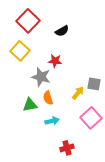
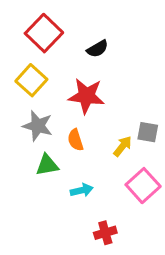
red star: (55, 61) -> (86, 96), size x1.6
gray star: (41, 77) -> (38, 126), moved
orange semicircle: (48, 98) -> (75, 140), moved

